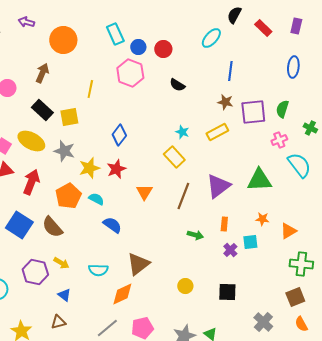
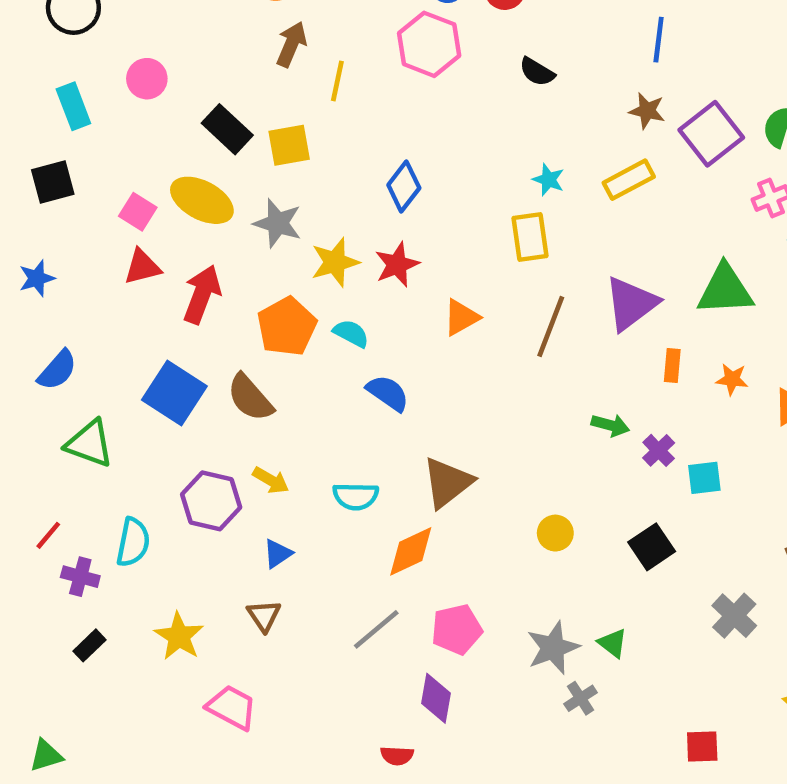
brown arrow: (42, 73) -> (291, 44), moved
purple square: (253, 112) -> (711, 134), turned -32
yellow rectangle: (174, 157) -> (530, 237), turned 35
orange triangle: (144, 192) -> (461, 317), turned 30
orange rectangle: (224, 224) -> (672, 366), moved
green arrow: (195, 235) -> (610, 425), moved
cyan square: (250, 242) -> (704, 478), moved
black square: (227, 292) -> (652, 547), turned -36
blue triangle: (64, 295) -> (278, 554), turned 48
brown triangle: (58, 322) -> (264, 616), turned -49

